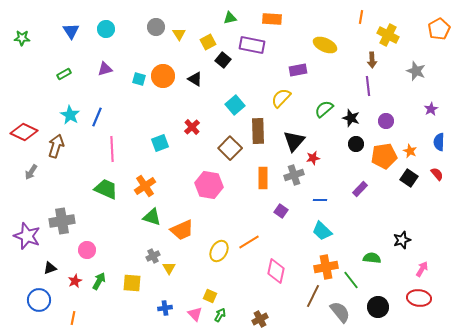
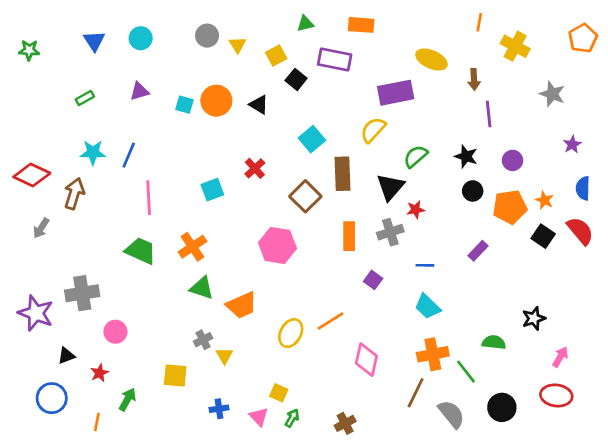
brown arrow: (372, 60) -> (474, 79), moved
purple rectangle: (298, 70) -> (396, 93), size x1.5
green semicircle: (324, 109) -> (416, 156), moved
cyan star: (70, 115) -> (93, 152), turned -30
red semicircle: (437, 174) -> (580, 231), size x1.6
green arrow: (99, 281) -> (127, 399), moved

